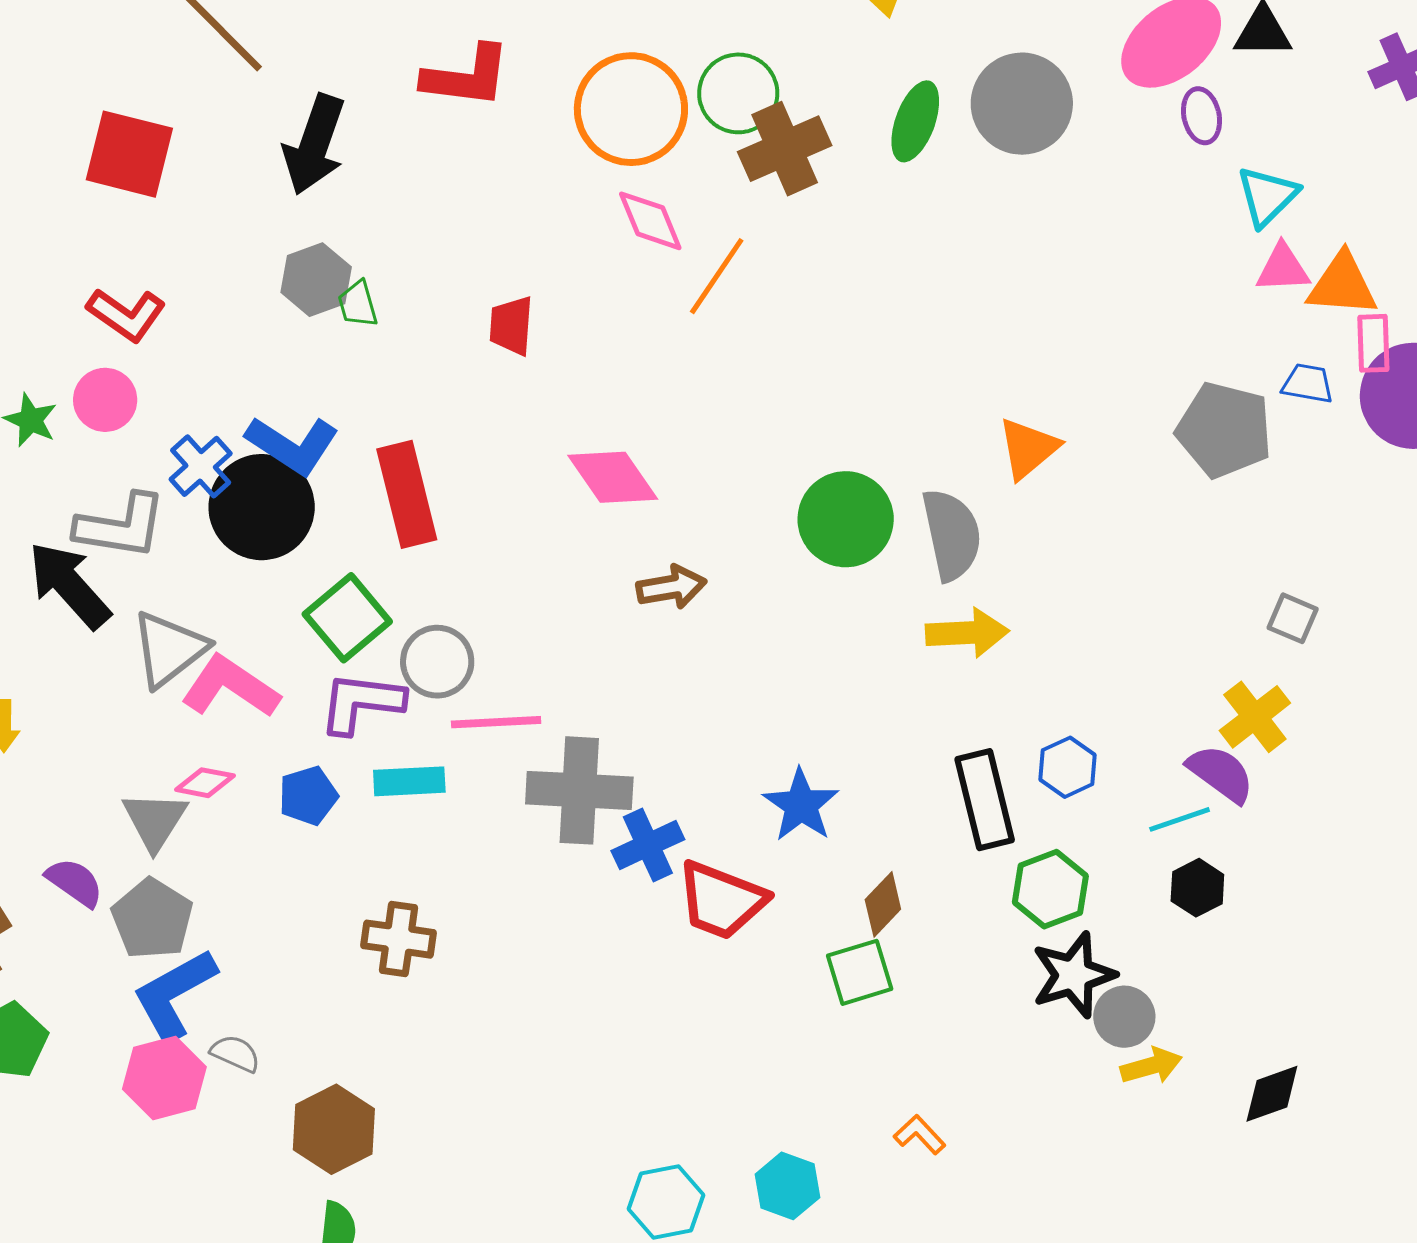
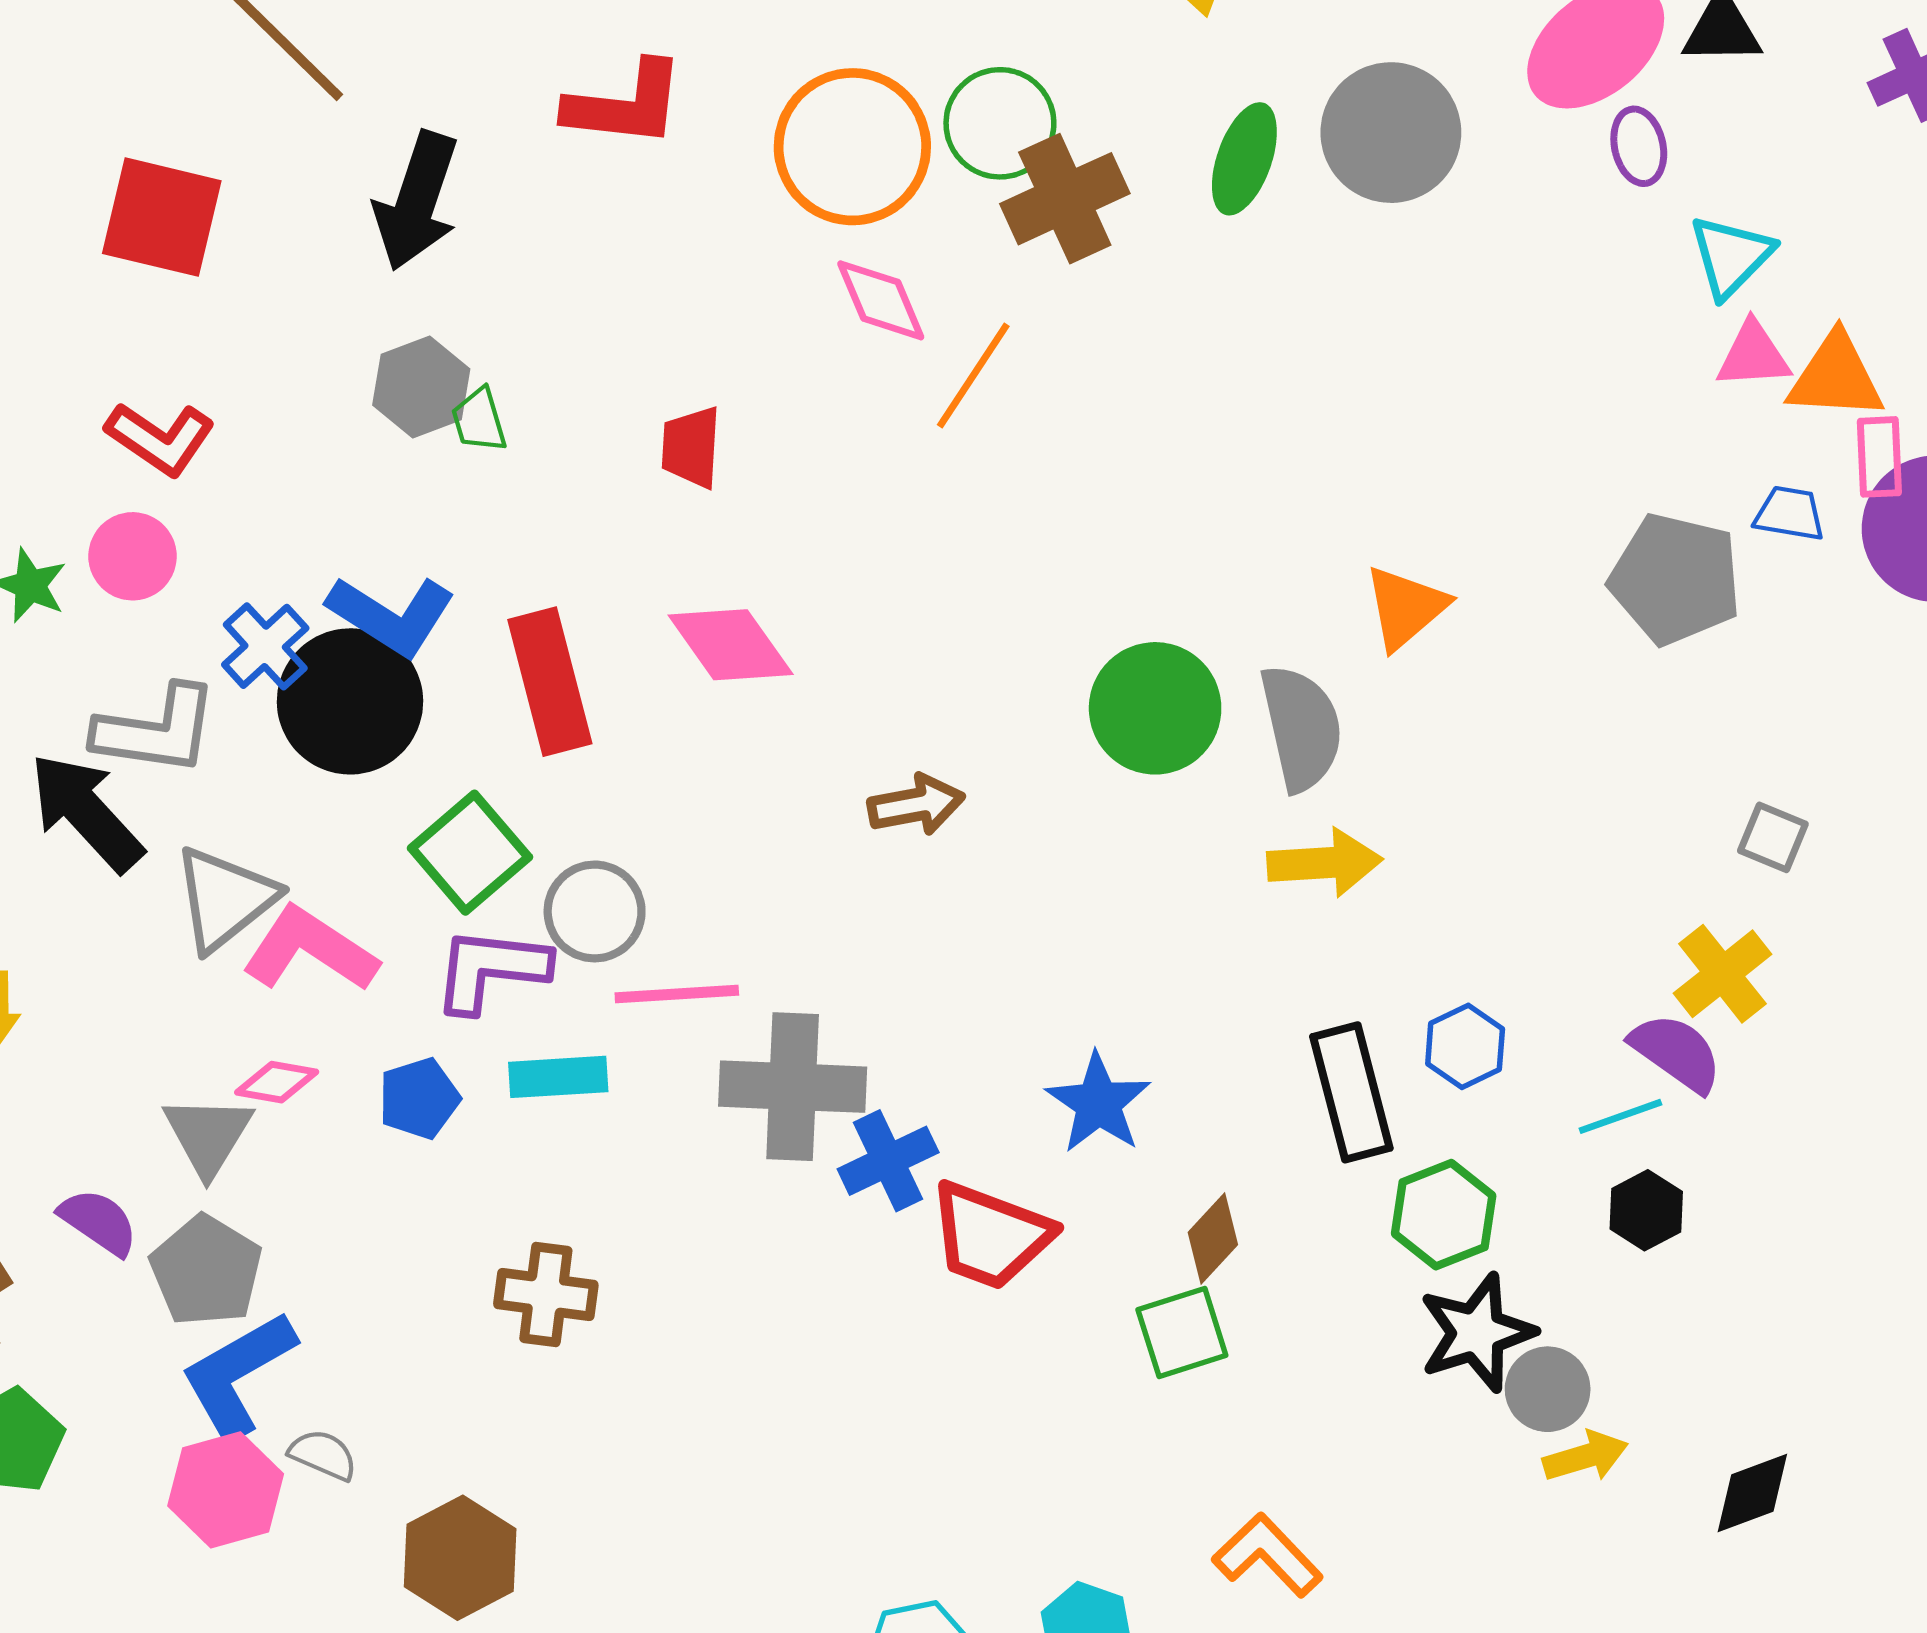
pink diamond: (613, 477) -> (731, 645), moved
orange L-shape: (920, 1135) -> (1267, 1555), size x1.5

